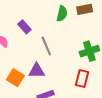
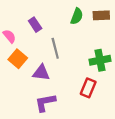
orange square: (15, 78) -> (18, 59), moved

